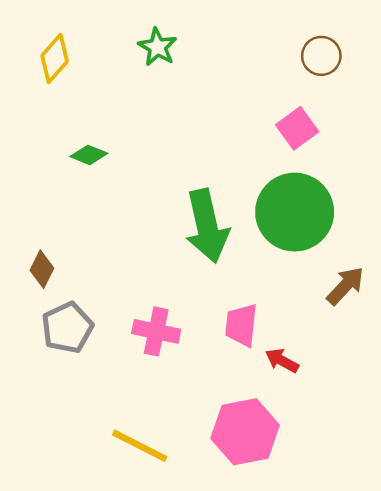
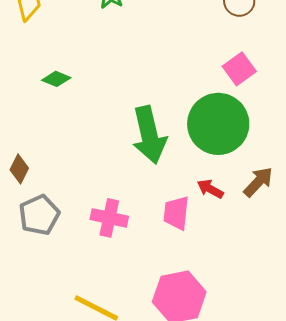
pink square: (297, 128) -> (239, 69), moved
red arrow: (282, 361) -> (210, 189), moved

